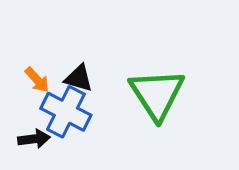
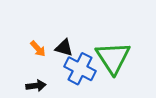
blue cross: (66, 112) -> (80, 69), moved

